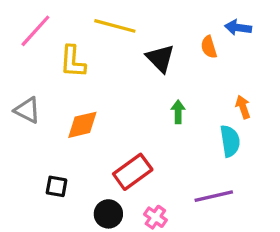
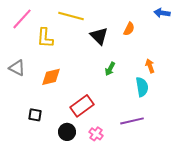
blue arrow: (238, 28) -> (162, 13), moved
orange semicircle: (209, 47) -> (129, 29), turned -136
green arrow: (178, 112) -> (110, 69), turned -152

